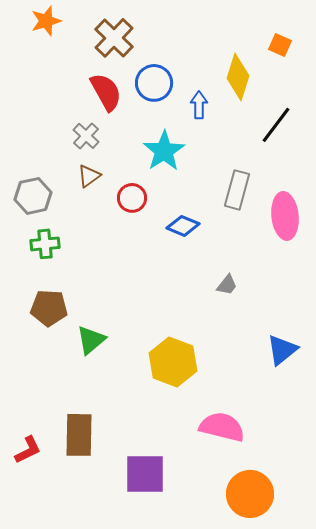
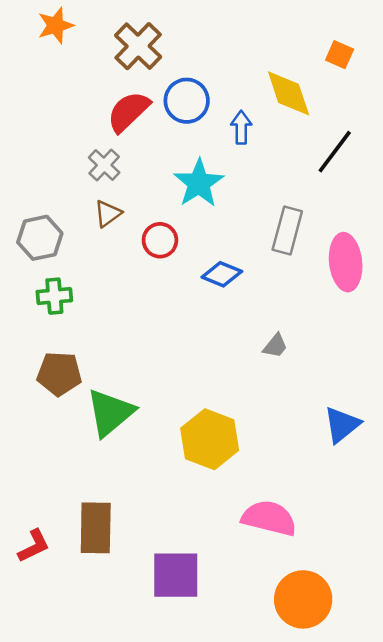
yellow diamond: (238, 77) -> (289, 93), turned -36
red semicircle: (106, 92) -> (128, 112), turned -105
green triangle: (91, 340) -> (110, 413), size x1.4

